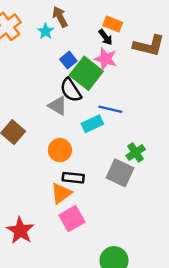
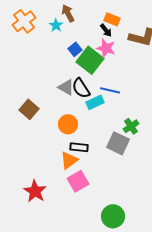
black semicircle: (71, 90) -> (81, 88), moved

